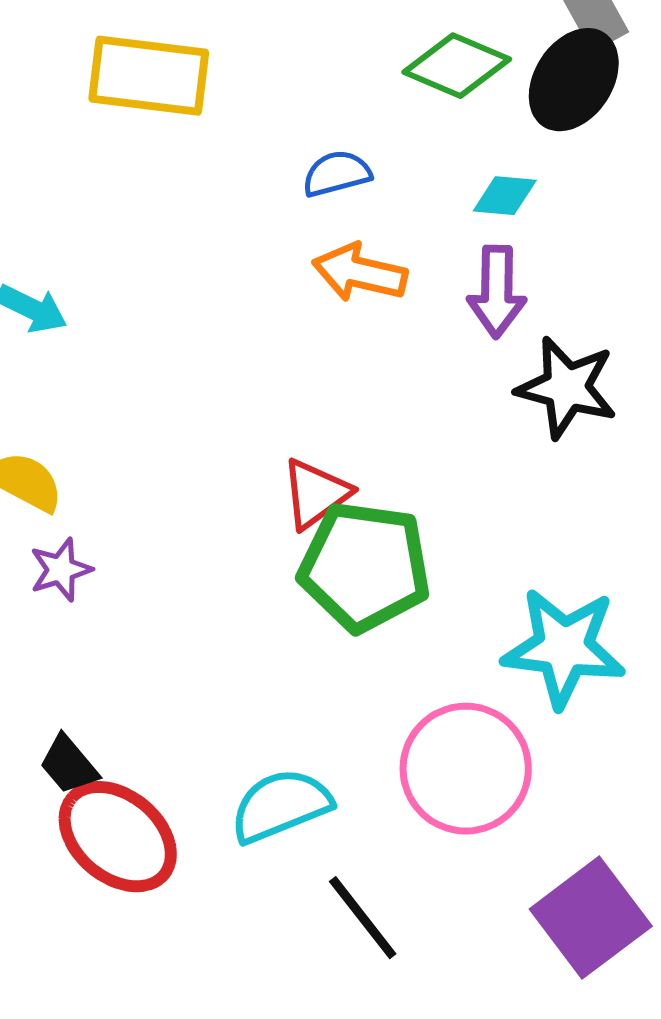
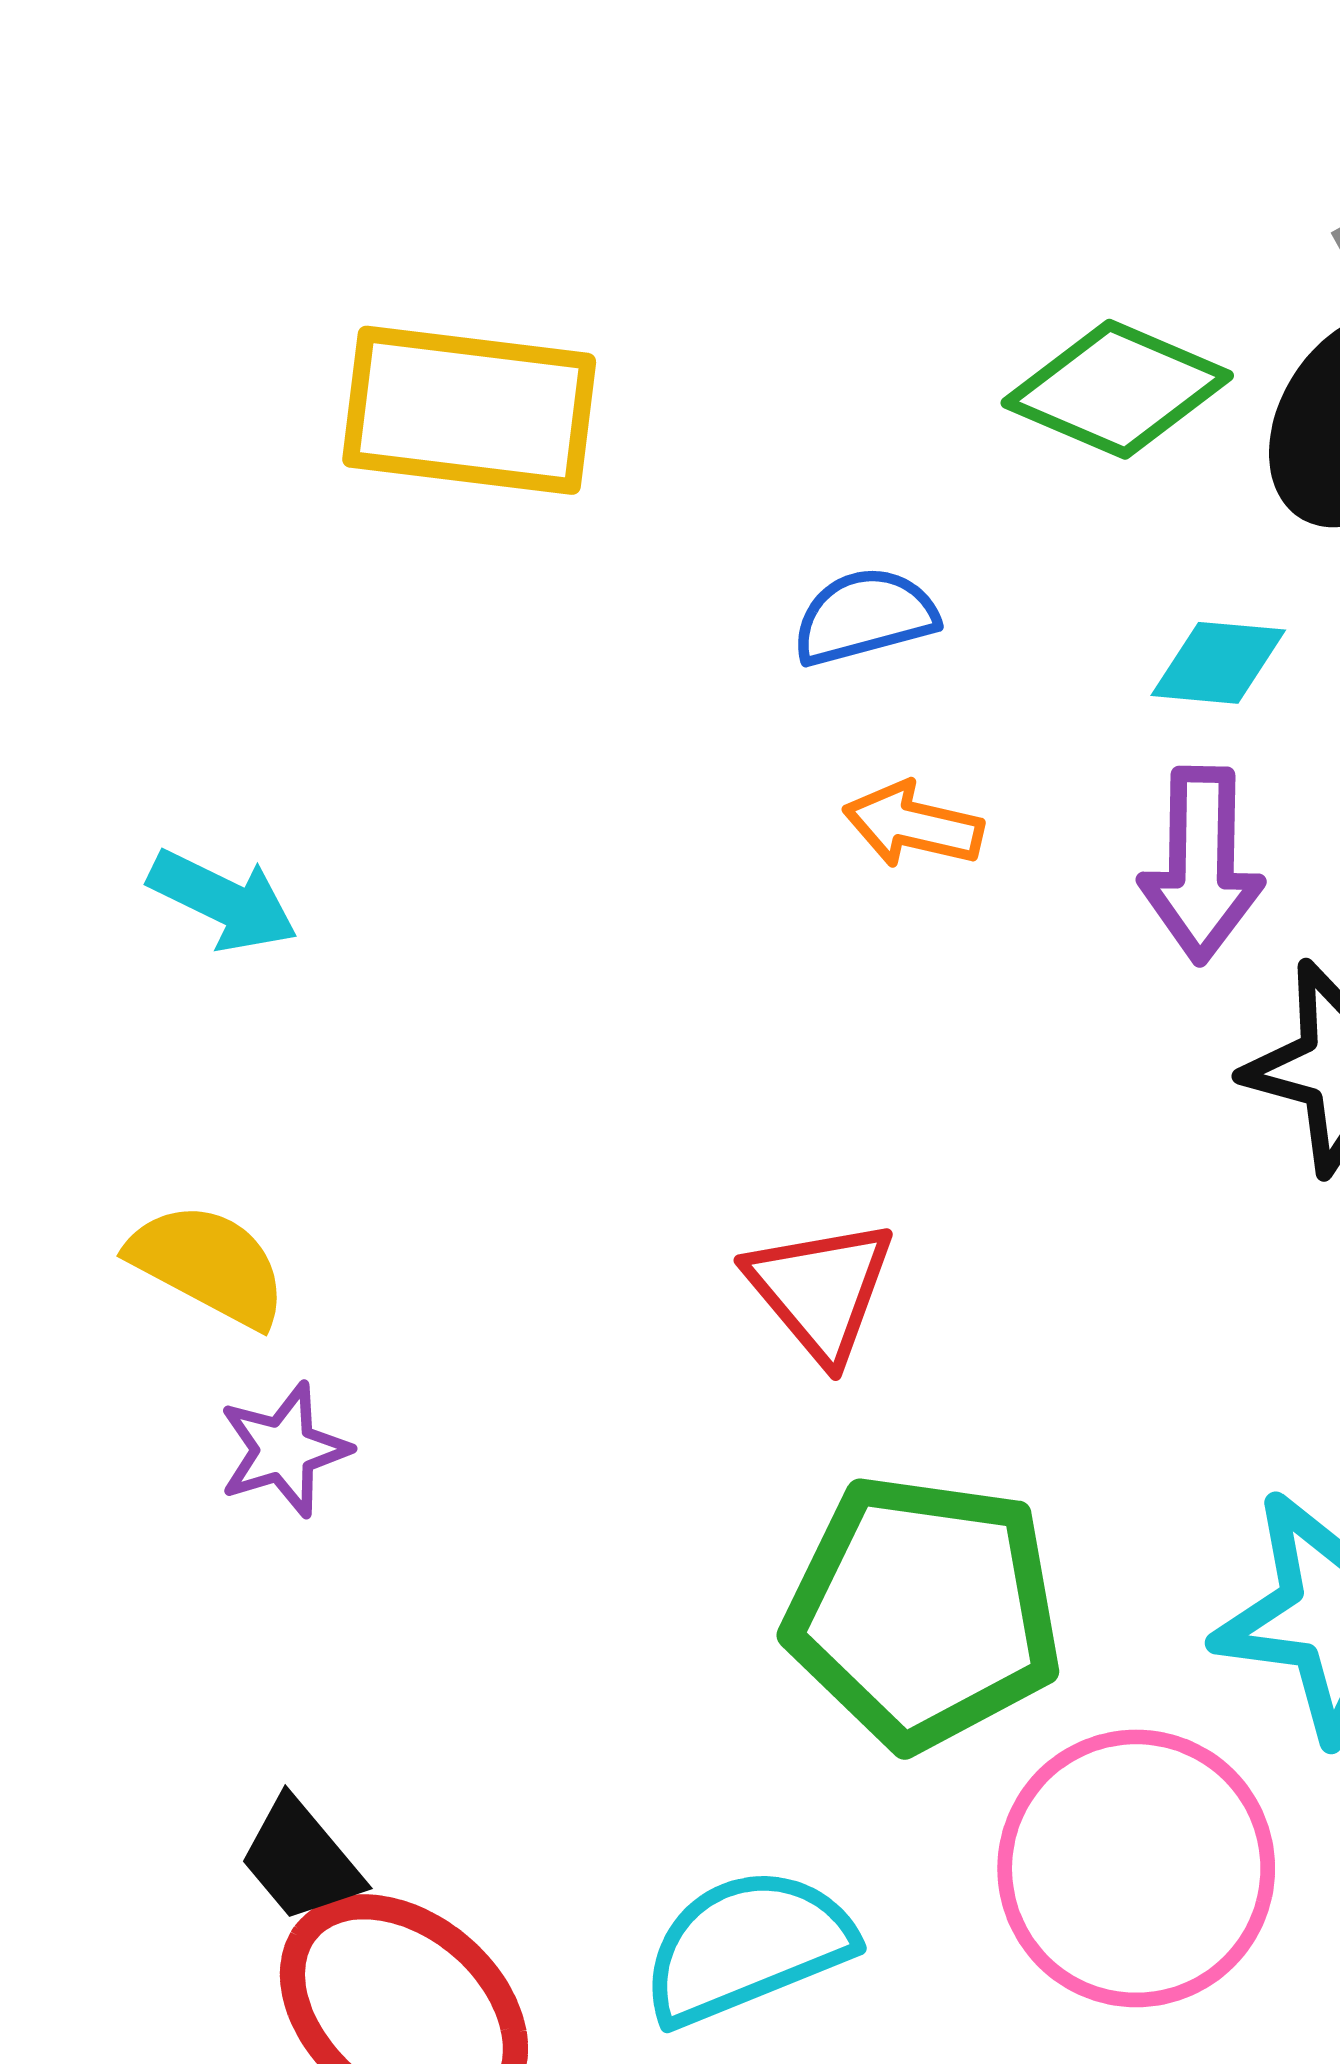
orange arrow: (360, 273) -> (913, 825), size x0.7
red triangle: (316, 494) -> (821, 1290), turned -34
green pentagon: (365, 567) -> (924, 1612), moved

